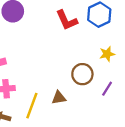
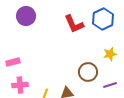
purple line: (107, 89) -> (110, 85), turned 40

